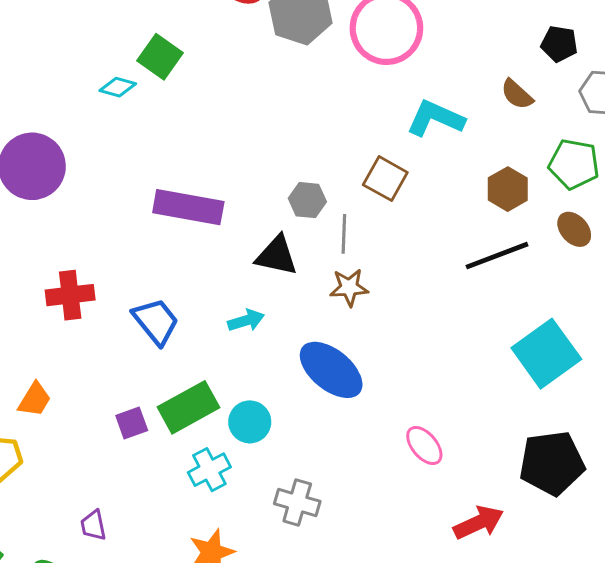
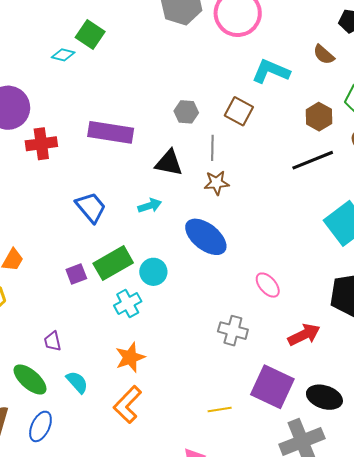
gray hexagon: (307, 200) -> (186, 112), moved
red cross: (70, 295) -> (41, 144), moved
gray cross: (297, 502) -> (233, 331), moved

